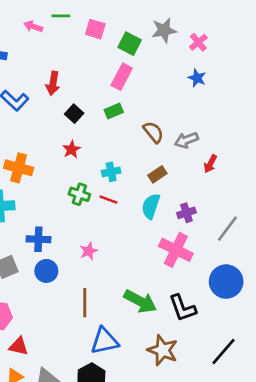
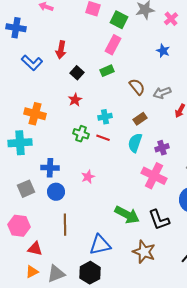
blue star: (197, 78) -> (163, 51), moved
brown line: (85, 303) -> (65, 225), moved

